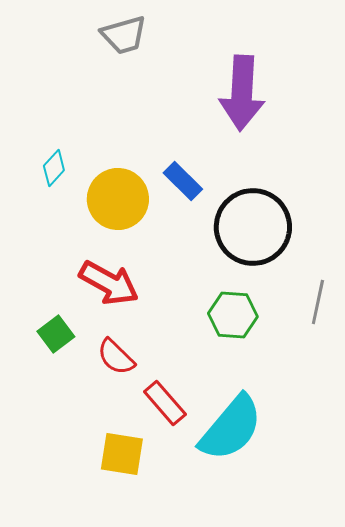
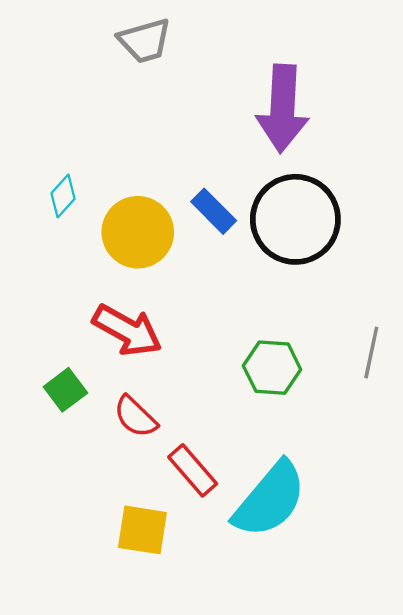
black circle: (253, 227) -> (295, 219), moved

